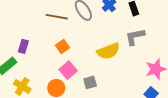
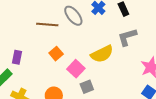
pink square: (68, 70) -> (76, 69), moved

